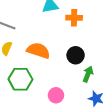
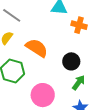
pink circle: (56, 95) -> (43, 95), size x1.5

